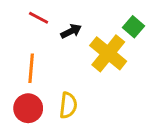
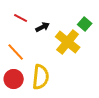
orange line: (31, 68) -> (16, 52), turned -48
yellow semicircle: (68, 105) -> (41, 77), size x1.4

